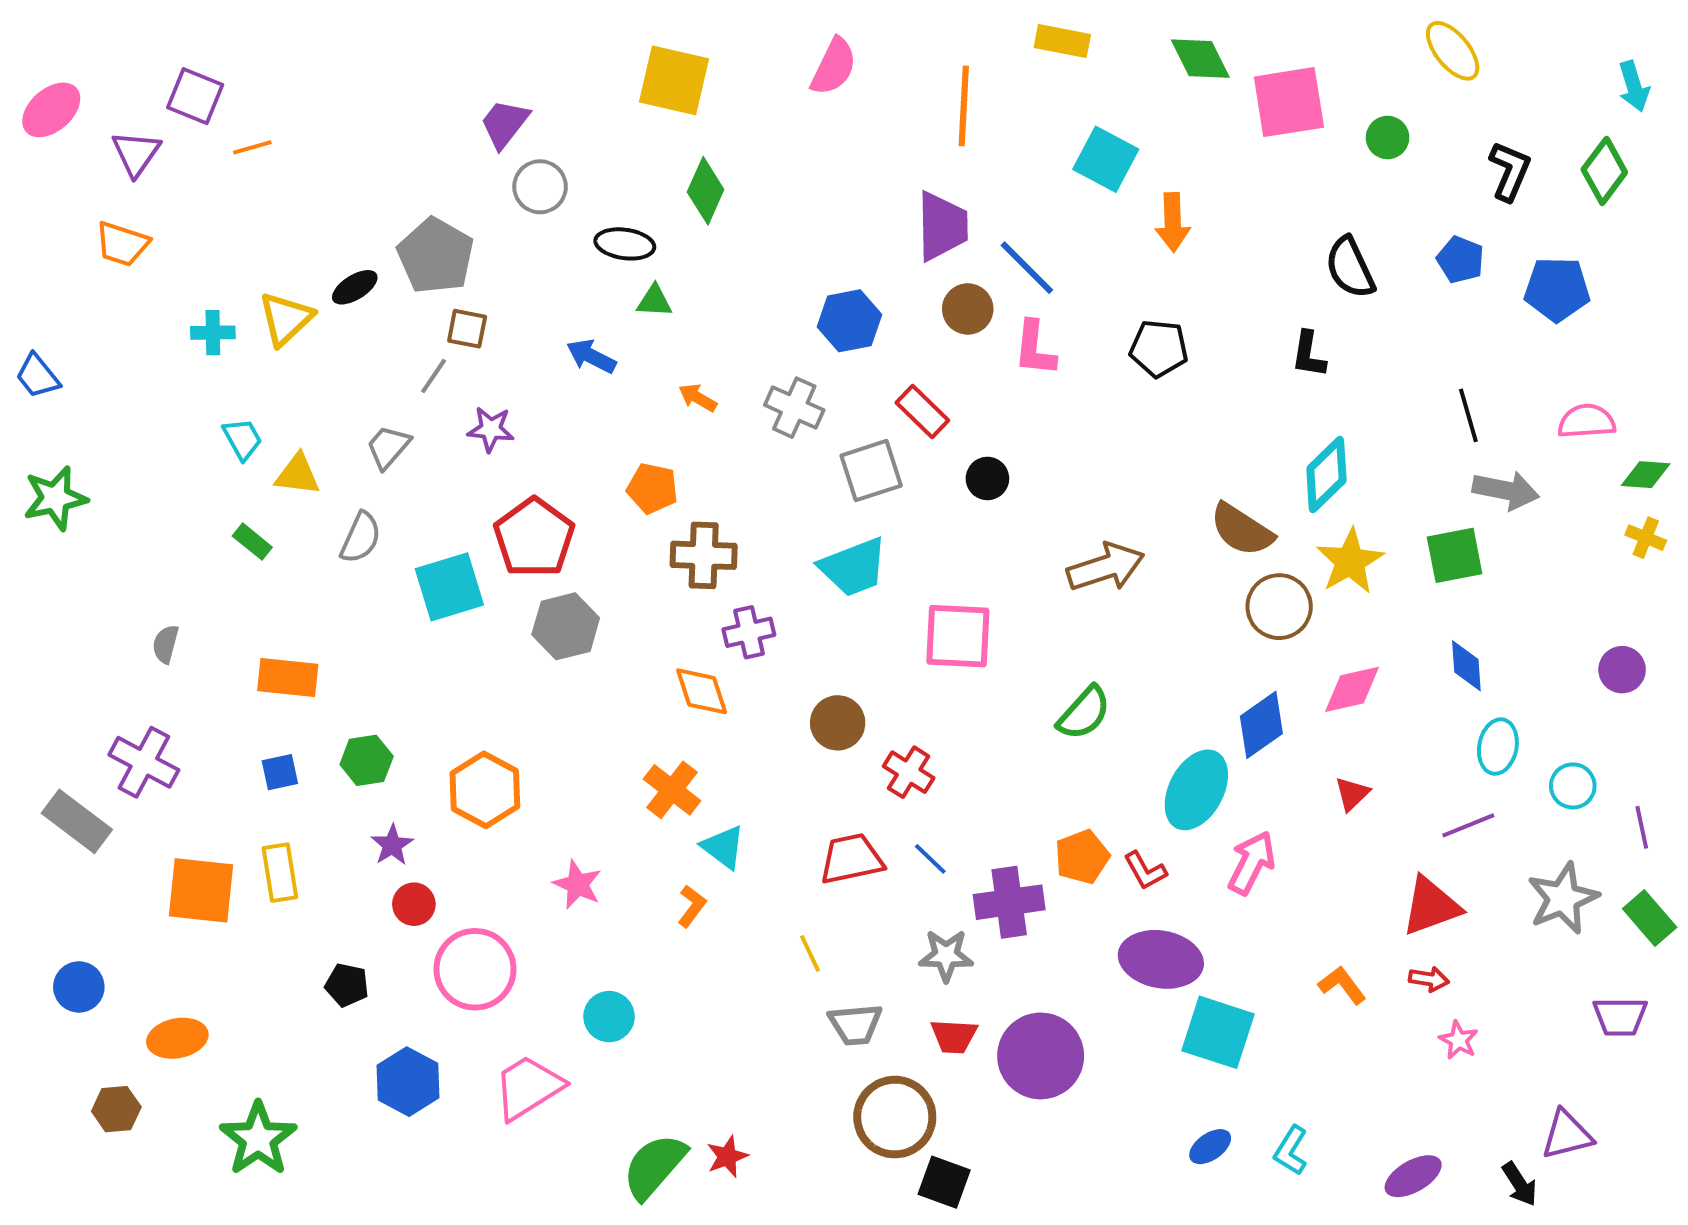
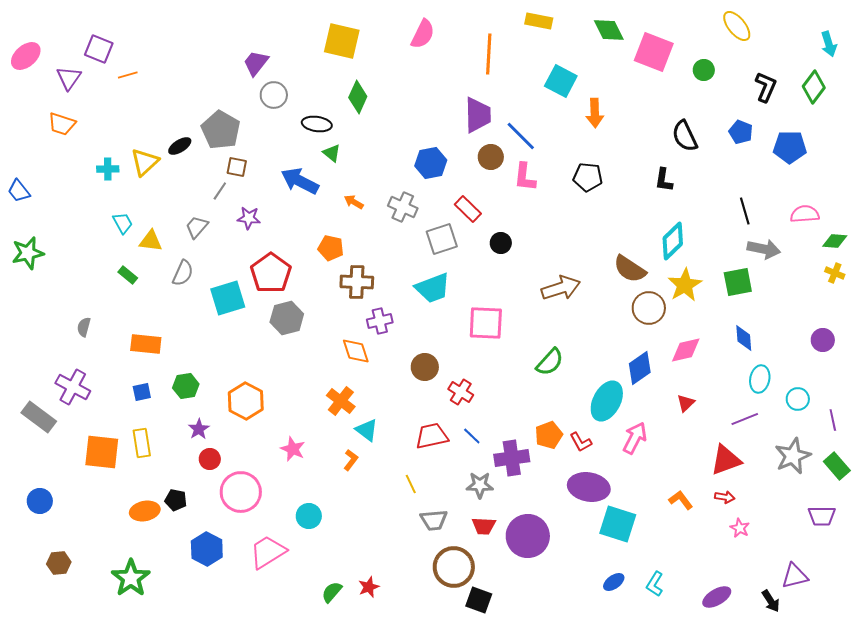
pink square: (1289, 102) -> (654, 52), turned 30
green triangle: (654, 301) -> (332, 153), turned 36
blue arrow: (591, 356) -> (300, 181), size x1.5
orange ellipse: (177, 1038) -> (145, 511), moved
green semicircle: (654, 1166) -> (332, 592), size x0.6

